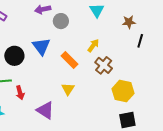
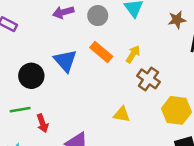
gray circle: (61, 21) -> (98, 16), moved
orange rectangle: (69, 60) -> (101, 52), moved
yellow triangle: (68, 89) -> (122, 114), moved, turned -48

